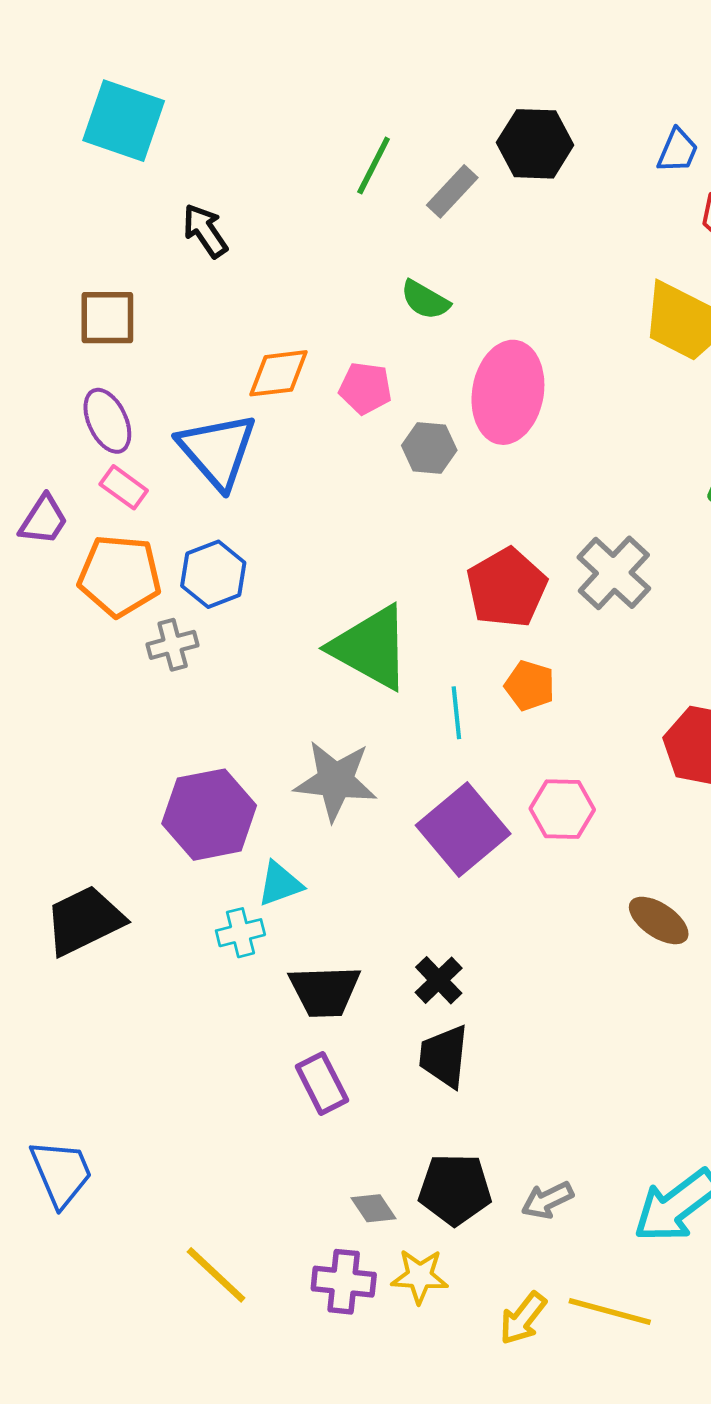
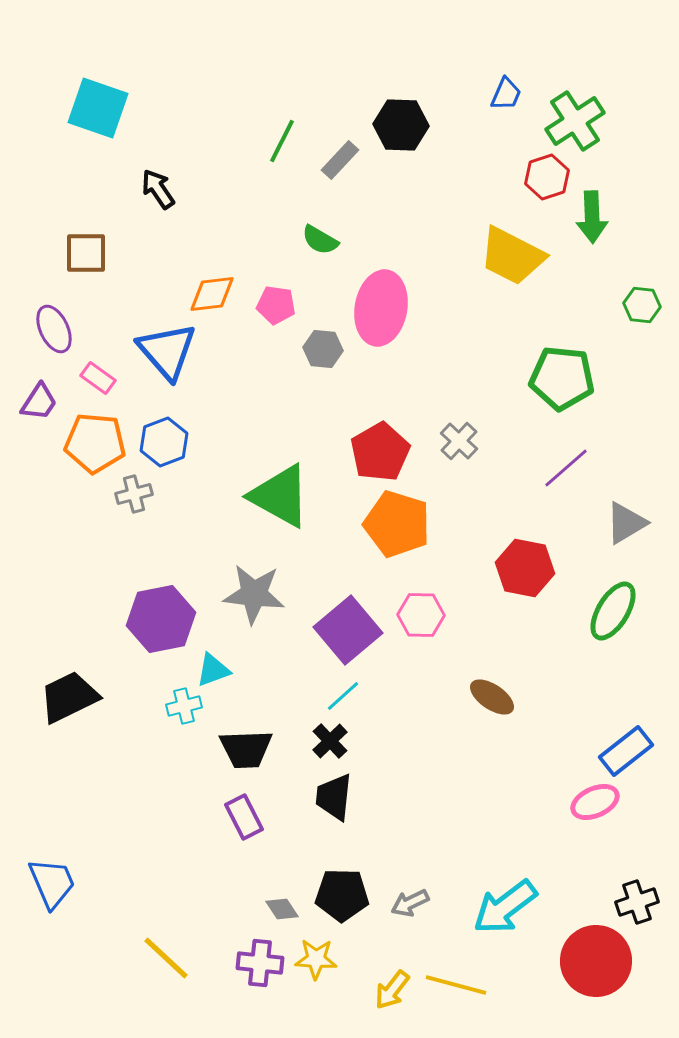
blue trapezoid: (678, 151) -> (506, 94), moved
purple ellipse: (107, 421) -> (54, 329), moved
gray cross: (614, 573) -> (459, 441), size x0.7
orange pentagon: (530, 686) -> (397, 524), size x1.8
cyan line: (456, 713) -> (343, 696), moved, turned 54

